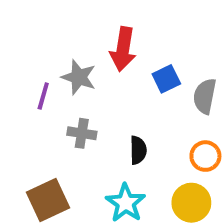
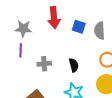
gray star: (79, 77) -> (23, 29), moved
blue square: (166, 79) -> (79, 27), turned -32

